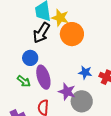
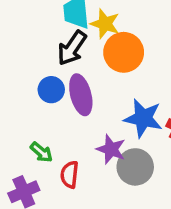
blue star: (85, 72) -> (143, 118), size x1.6
purple ellipse: (43, 77) -> (81, 95), moved
green arrow: (24, 81) -> (41, 152), moved

